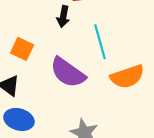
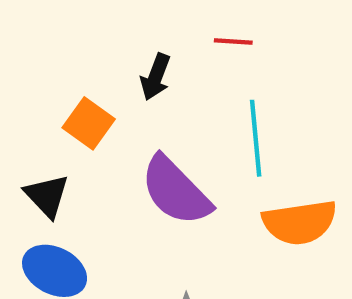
black arrow: (63, 17) -> (156, 77), moved

